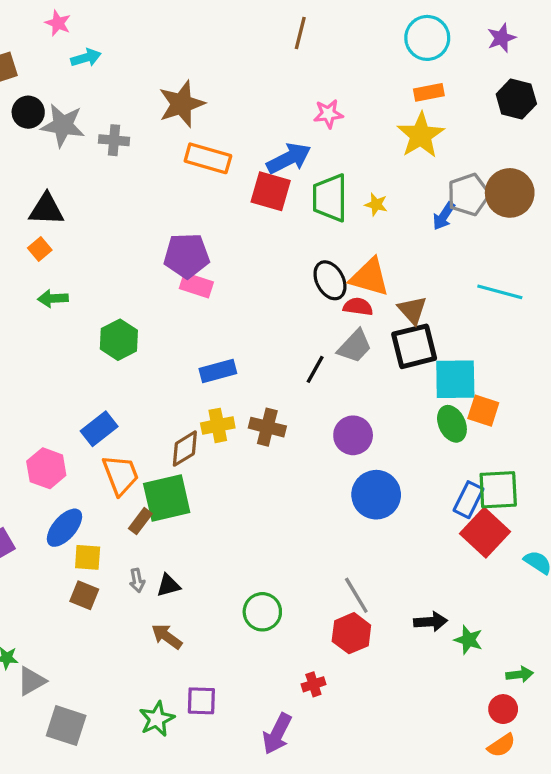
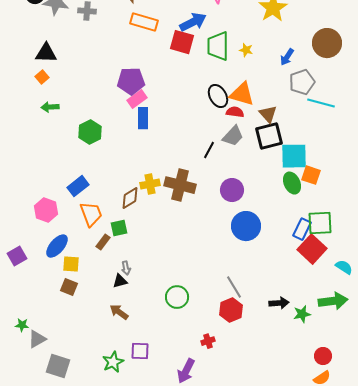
gray pentagon: (468, 195) -> (302, 82), moved
pink rectangle: (196, 285) -> (137, 99), turned -54
blue rectangle: (218, 371) -> (143, 118), moved, turned -75
brown cross: (267, 427) -> (180, 185), size x1.4
green square: (167, 498) -> (119, 228), size x0.6
gray arrow: (137, 580) -> (126, 268), moved
green star: (468, 640) -> (302, 314), turned -30
green arrow: (520, 674) -> (333, 301), moved, size x1.8

